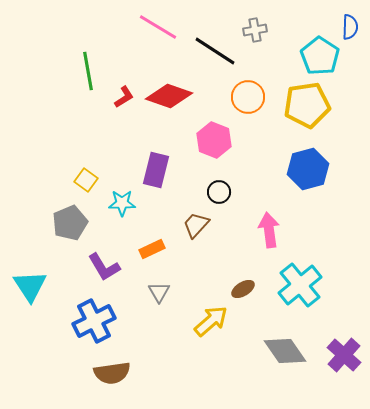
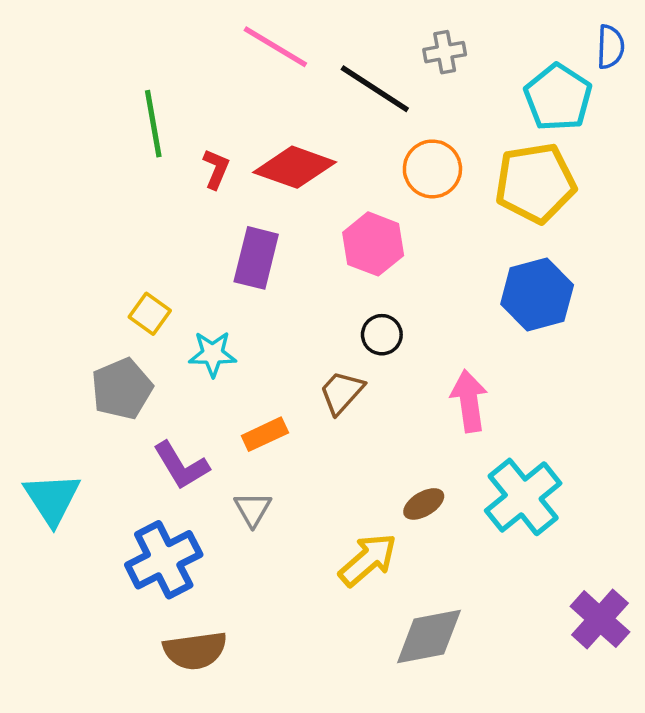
red L-shape: (124, 97) -> (216, 169), turned -35
purple rectangle: (156, 170) -> (256, 258), moved
gray triangle: (159, 292) -> (253, 509), moved
gray diamond: (285, 351) -> (429, 637), moved, turned -66

